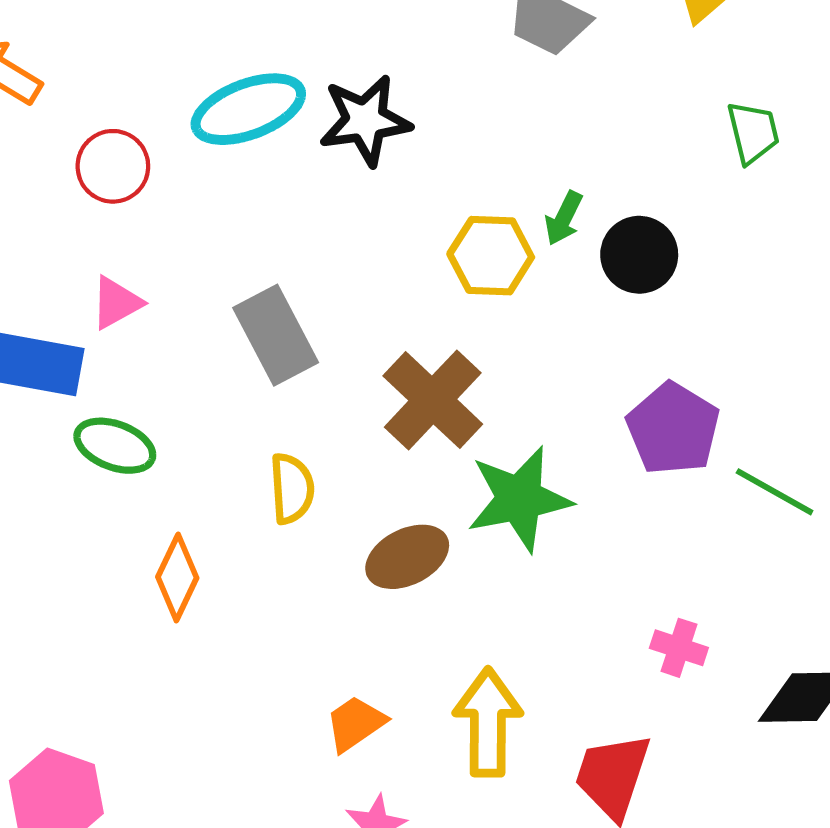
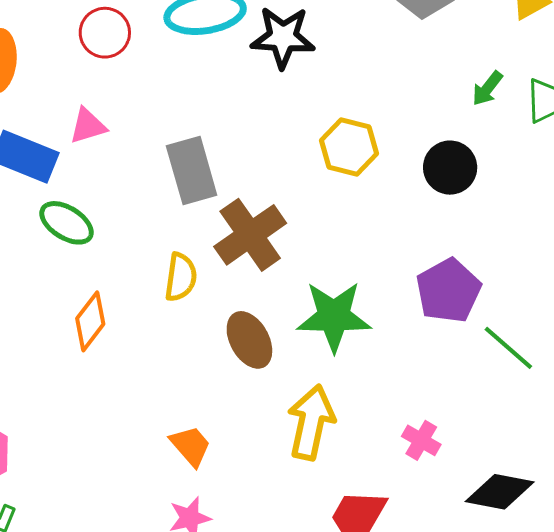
green arrow: (564, 218) -> (487, 88), moved
brown cross: (433, 400) -> (250, 235), moved
brown ellipse: (407, 557) -> (249, 340), turned 76
yellow arrow: (488, 722) -> (311, 422), moved
orange trapezoid: (355, 724) -> (191, 446), turned 72

